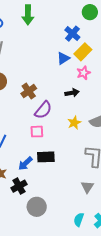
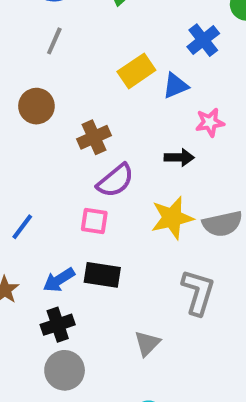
yellow rectangle: (83, 52) -> (136, 71), moved
yellow star: (74, 123) -> (172, 218), size x1.5
black cross: (19, 186) -> (58, 325), moved
gray triangle: (87, 187) -> (147, 343), moved

